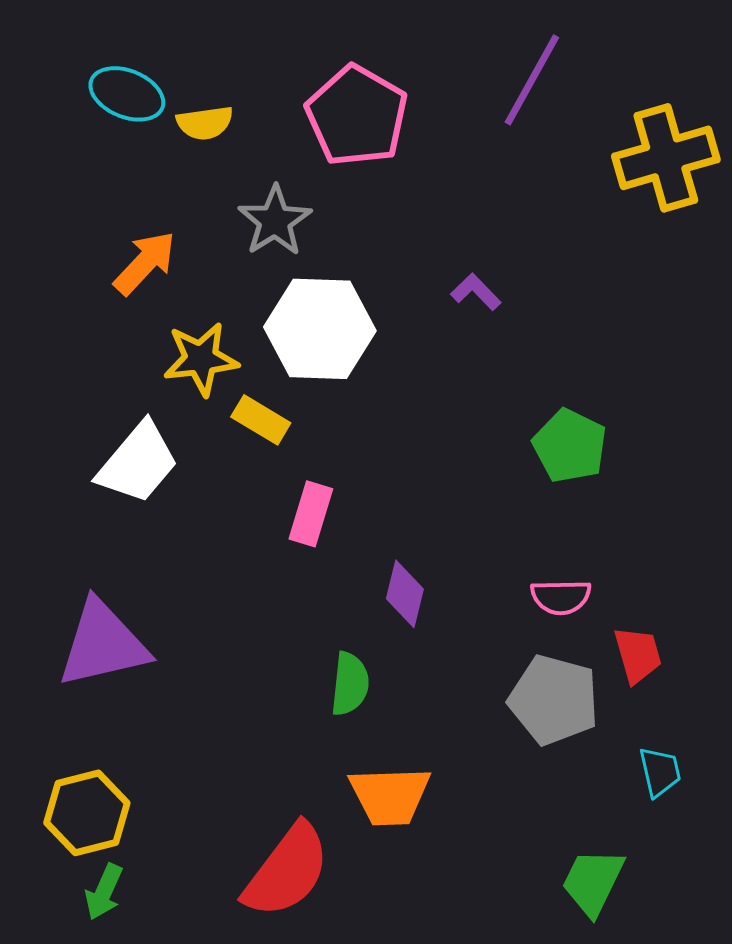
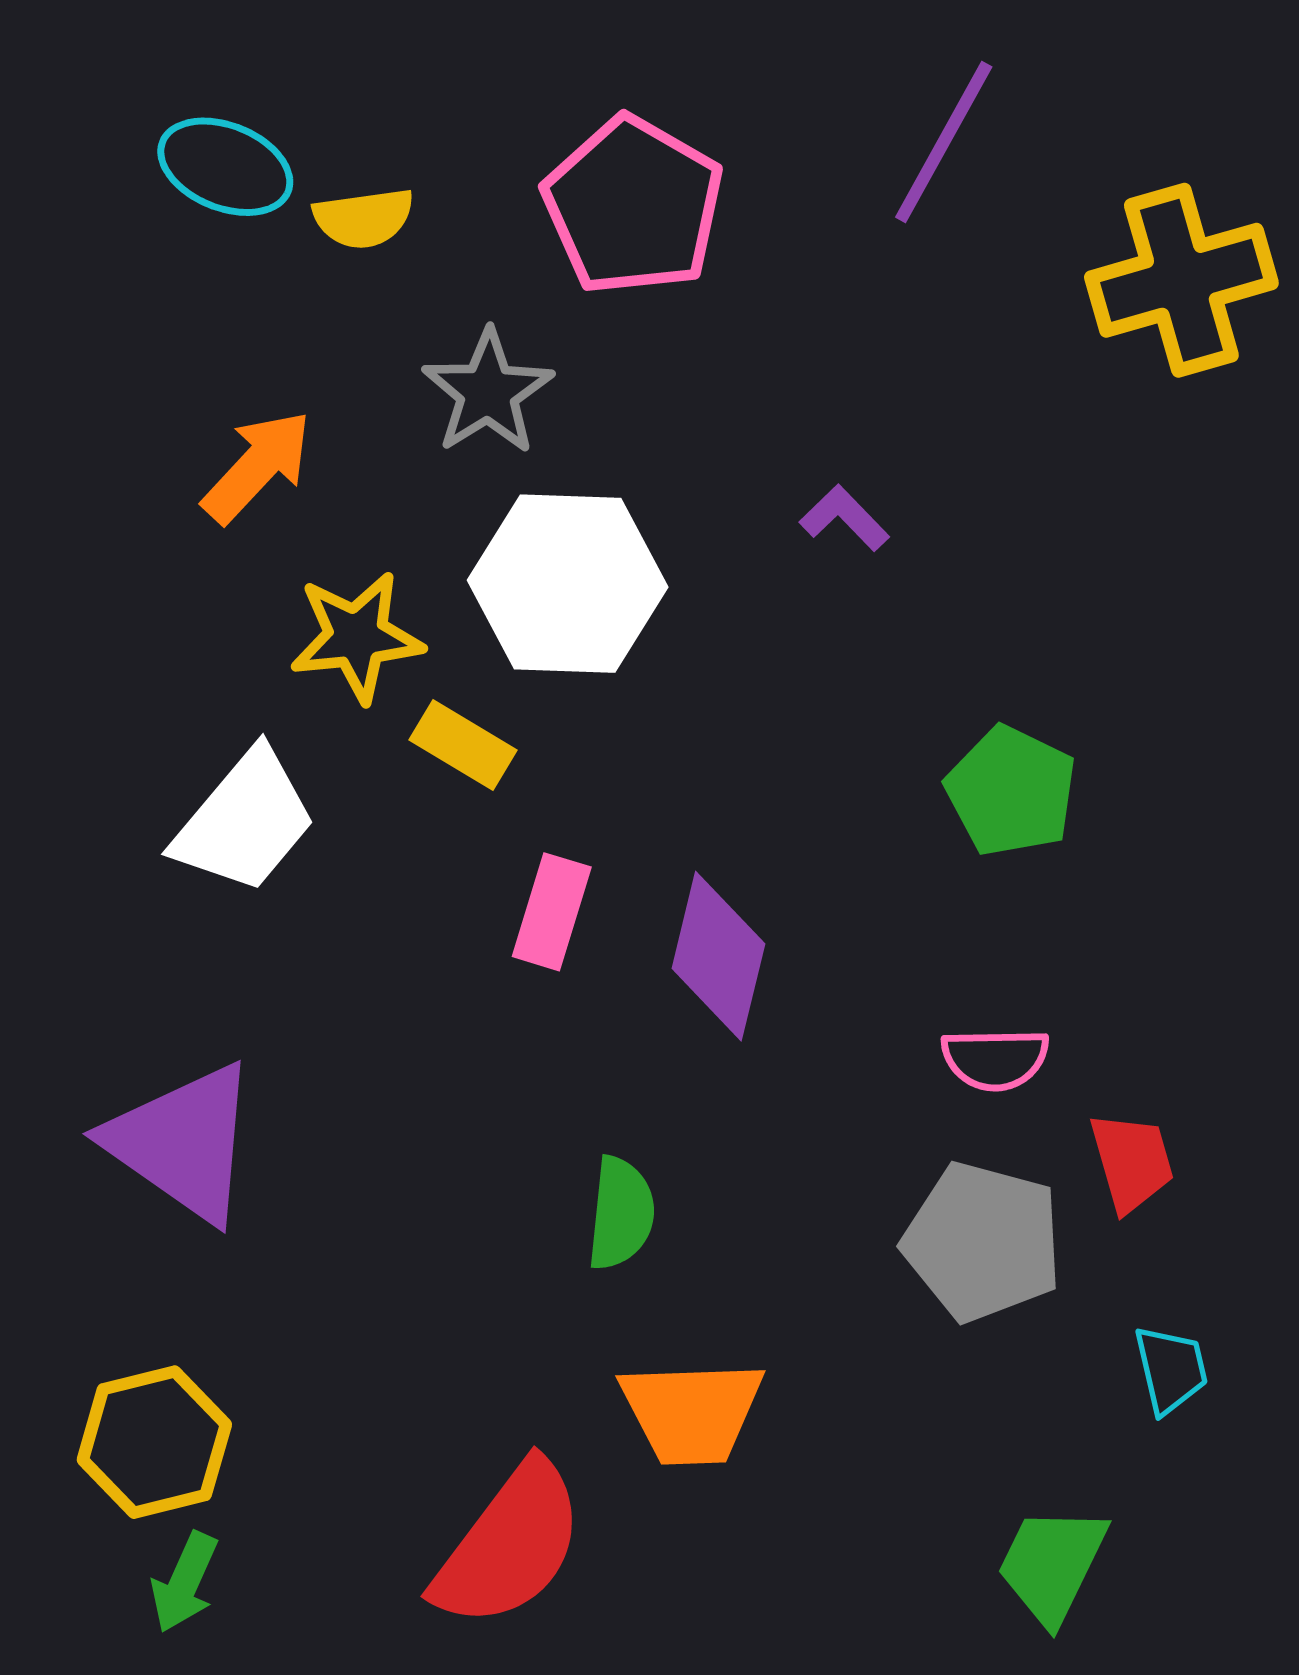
purple diamond: (405, 594) -> (718, 956), moved, size x1.4
purple triangle: (103, 644) -> (183, 1142), turned 48

